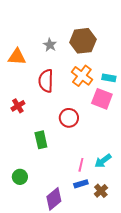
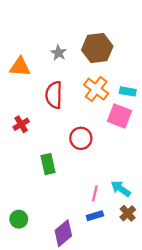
cyan arrow: (103, 161) -> (121, 189), turned 72
green circle: (20, 177) -> (19, 219), moved
brown cross: (101, 191) -> (128, 213), moved

